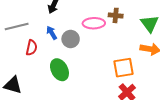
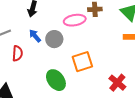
orange square: (124, 68) -> (82, 62), moved
green ellipse: (59, 70) -> (56, 80), moved

